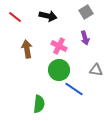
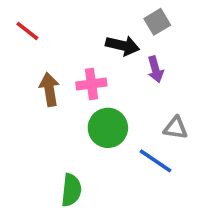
black arrow: (48, 16) -> (123, 46), moved
pink cross: (59, 46) -> (91, 84), moved, turned -35
blue line: (74, 89) -> (155, 161), moved

